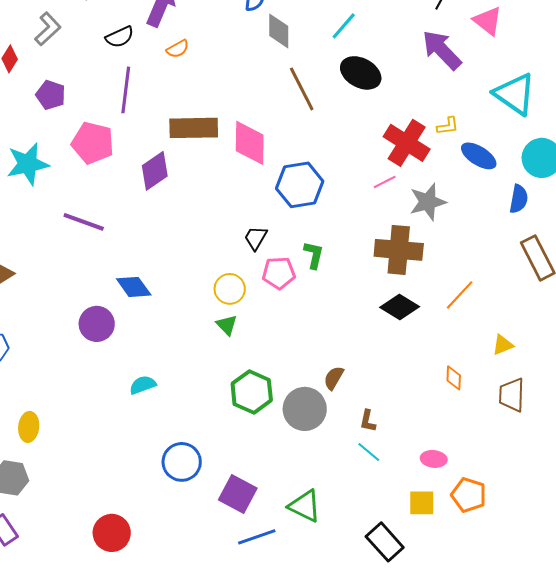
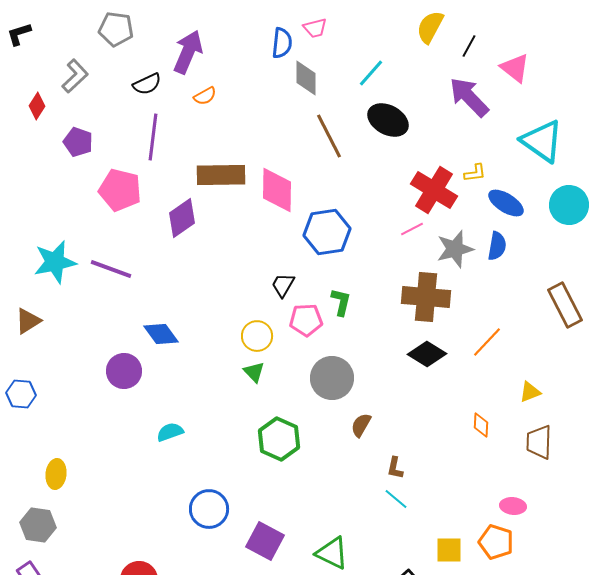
cyan star: (28, 164) -> (55, 262), moved
blue semicircle: (519, 199) -> (497, 246), moved
gray circle: (305, 409) -> (332, 378), moved
pink ellipse: (434, 459) -> (513, 506), moved

